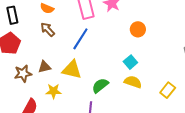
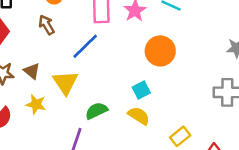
orange circle: (138, 29) -> (160, 51), size x1.5
brown triangle: (45, 67) -> (32, 71), turned 40
yellow triangle: (72, 70) -> (65, 83), turned 30

